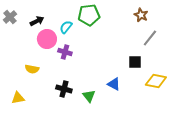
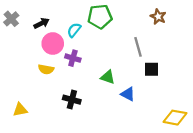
gray line: (150, 38) -> (138, 47), moved, turned -54
yellow semicircle: (32, 69) -> (46, 69), moved
yellow diamond: (156, 81) -> (175, 118), moved
green triangle: (89, 96) -> (108, 77), moved, turned -32

